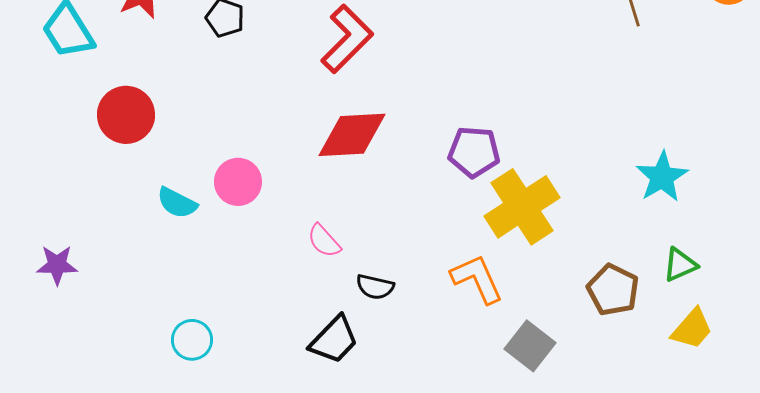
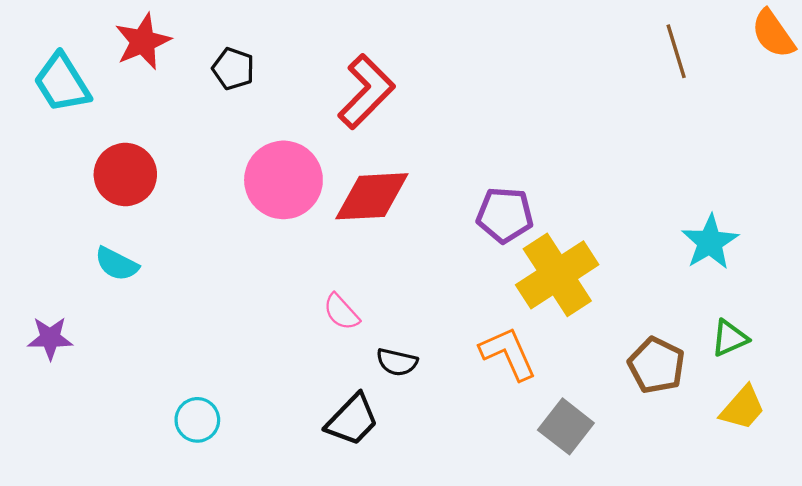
pink circle: (238, 182) -> (283, 180), moved, size x1.5
cyan semicircle: (177, 203) -> (117, 264), moved

